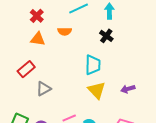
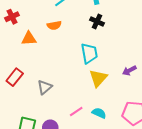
red cross: (37, 16) -> (12, 17), moved, turned 32
red rectangle: (26, 69) -> (15, 77), moved
yellow triangle: (97, 90) -> (98, 78), turned 36

